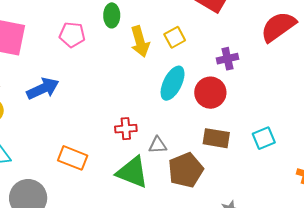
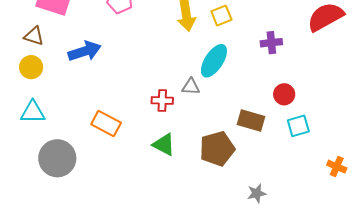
red circle: (210, 93) -> (284, 94), moved, size x0.7
gray triangle: (158, 145) -> (191, 87), moved
green triangle: (132, 172) -> (164, 145), size x0.7

